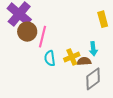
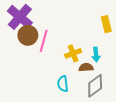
yellow cross: (72, 57) -> (73, 53), moved
cyan semicircle: (50, 58) -> (63, 84), moved

